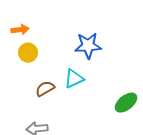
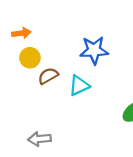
brown semicircle: (45, 89) -> (48, 76), moved

